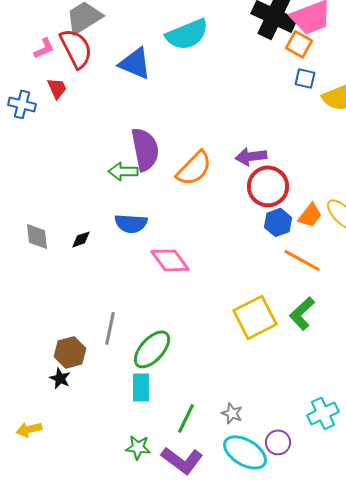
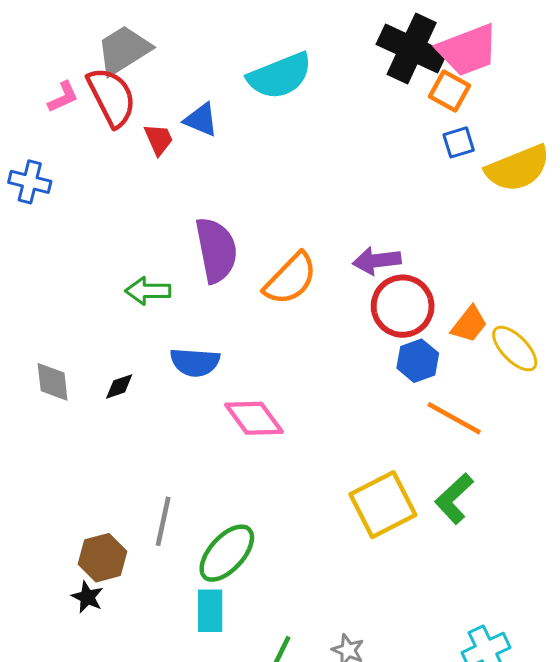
blue triangle: (135, 63) -> (201, 120), size x0.7
blue square: (305, 78) -> (459, 142), turned -30
red trapezoid: (57, 88) -> (159, 139), moved
green arrow: (123, 171) -> (148, 291), moved
orange trapezoid: (310, 215) -> (469, 324), moved

